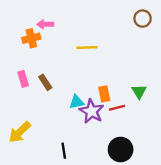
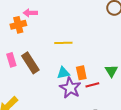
yellow line: (87, 48) -> (63, 43), moved
brown rectangle: (45, 82) -> (30, 63), size x1.5
cyan triangle: (76, 102) -> (63, 73), moved

